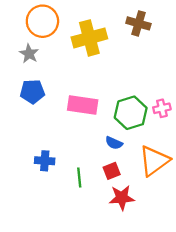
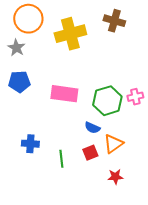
orange triangle: (154, 161) -> (113, 144), moved, size x0.7
red star: (122, 198) -> (115, 177), moved, size x0.7

